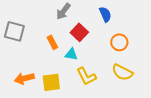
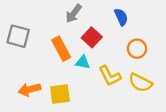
orange rectangle: (52, 42) -> (61, 49), size x1.5
yellow L-shape: (86, 76) -> (110, 76), moved

